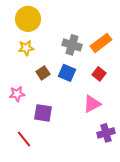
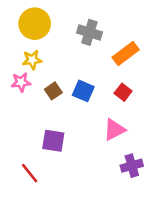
gray cross: (72, 45) -> (89, 32), moved
pink star: (17, 94) -> (21, 82), moved

